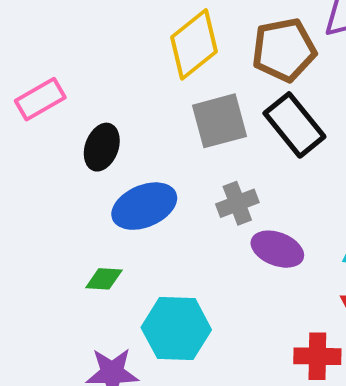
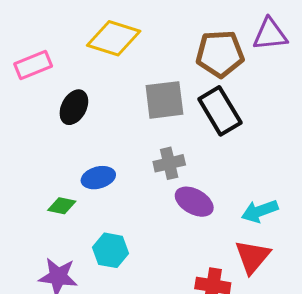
yellow diamond: (194, 44) -> (114, 38), moved, turned 48
blue ellipse: (144, 206) -> (98, 178), moved, size x0.7
cyan hexagon: (176, 329) -> (111, 250), size x0.7

